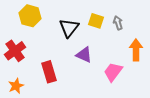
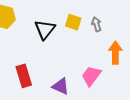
purple triangle: (84, 55) -> (61, 86), moved

